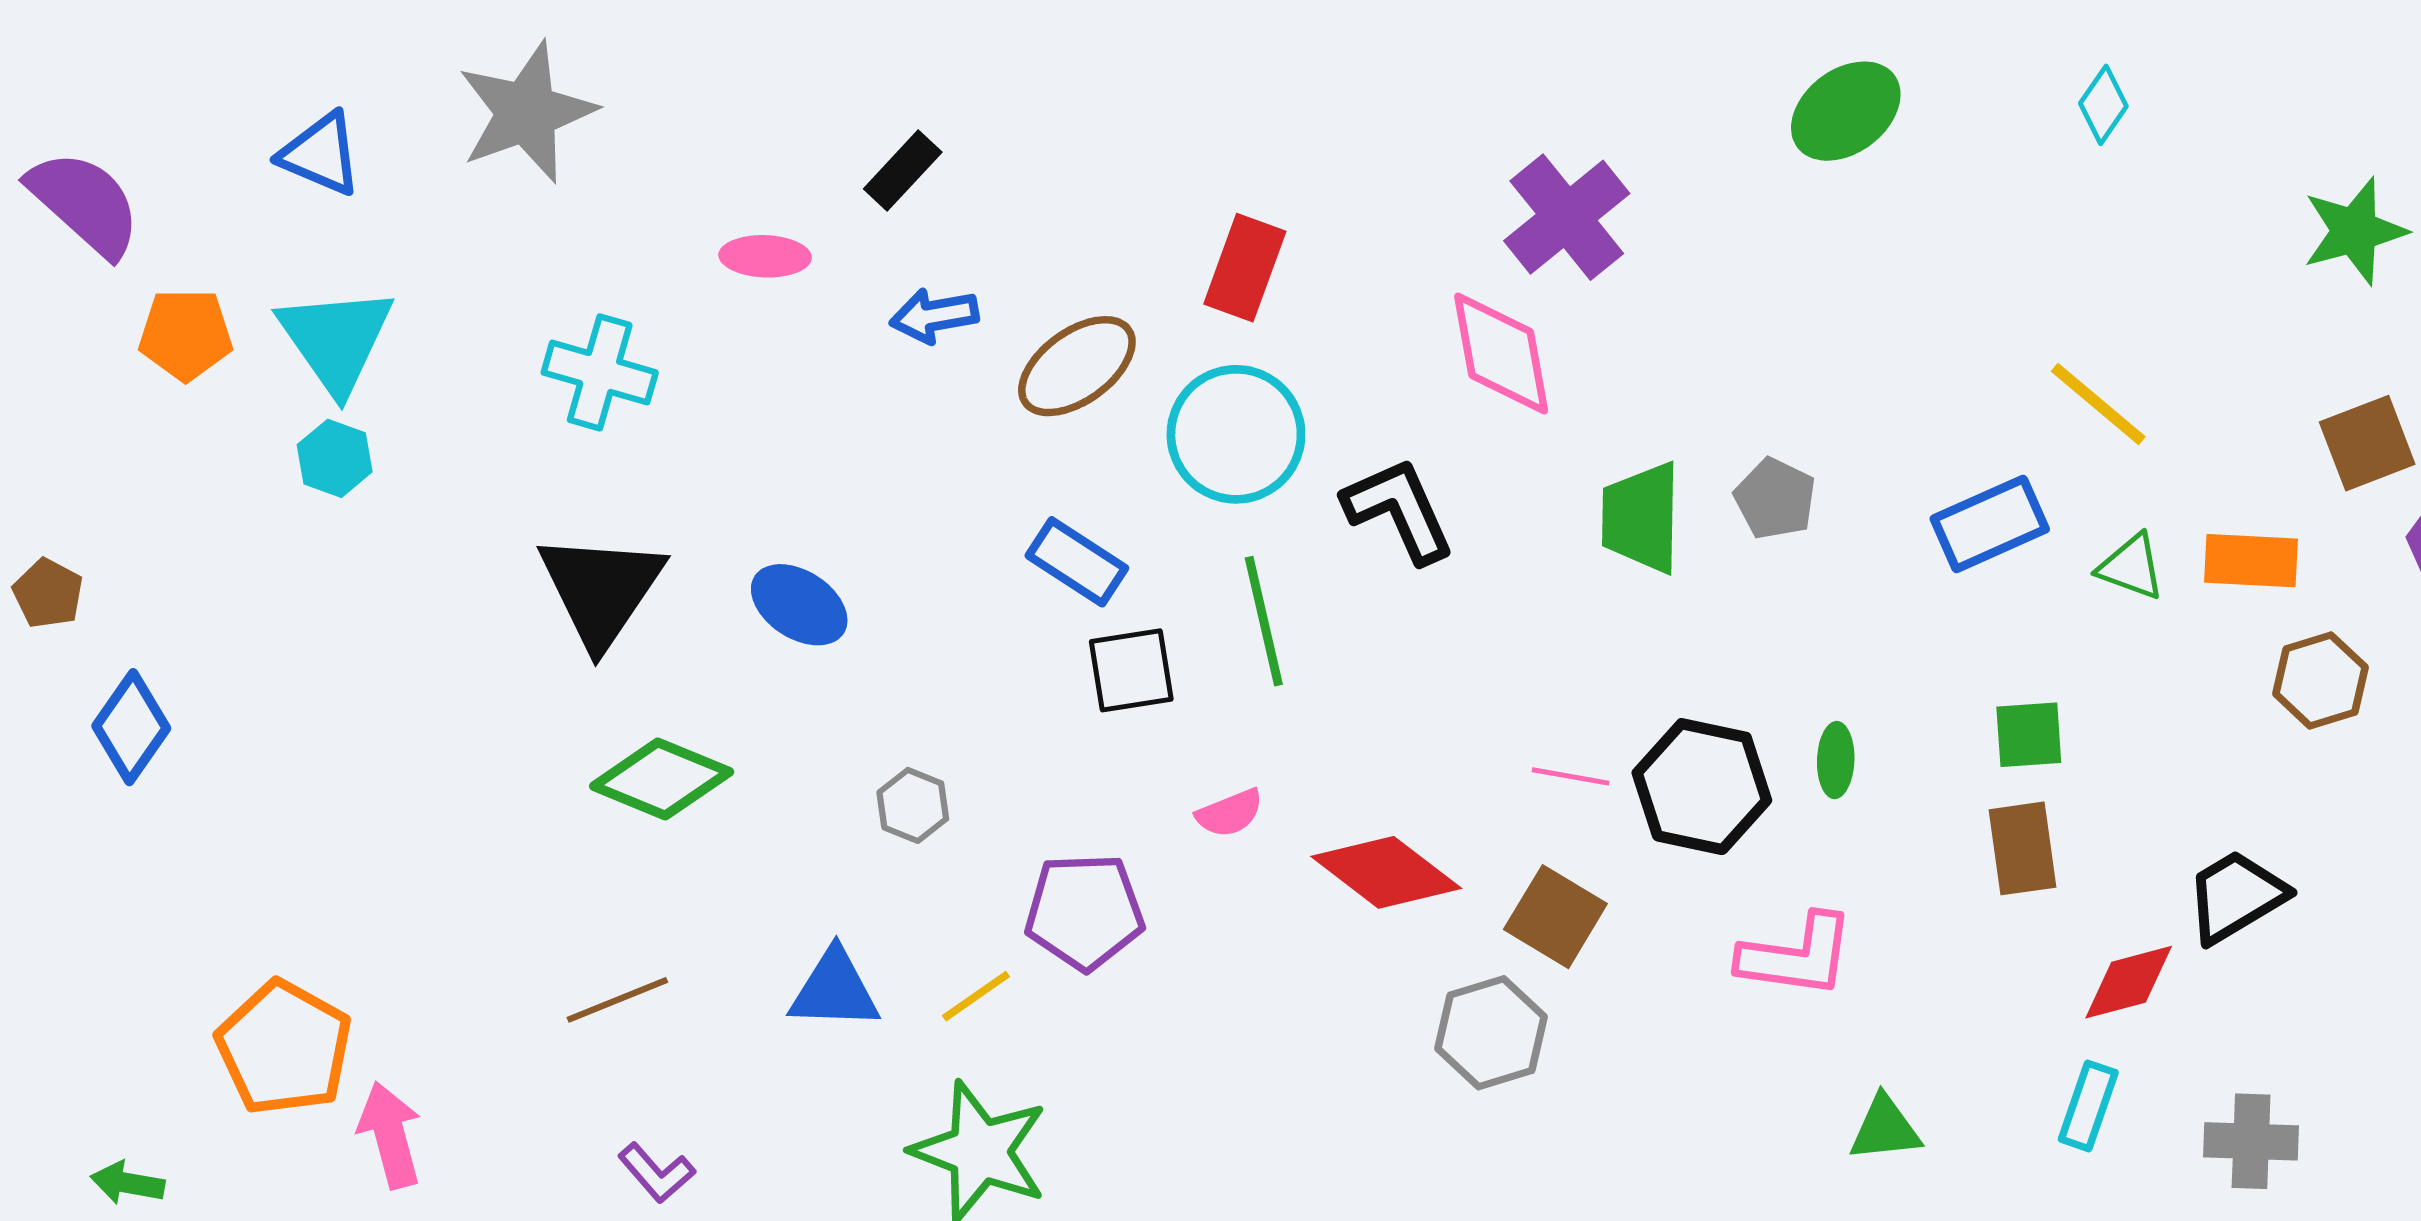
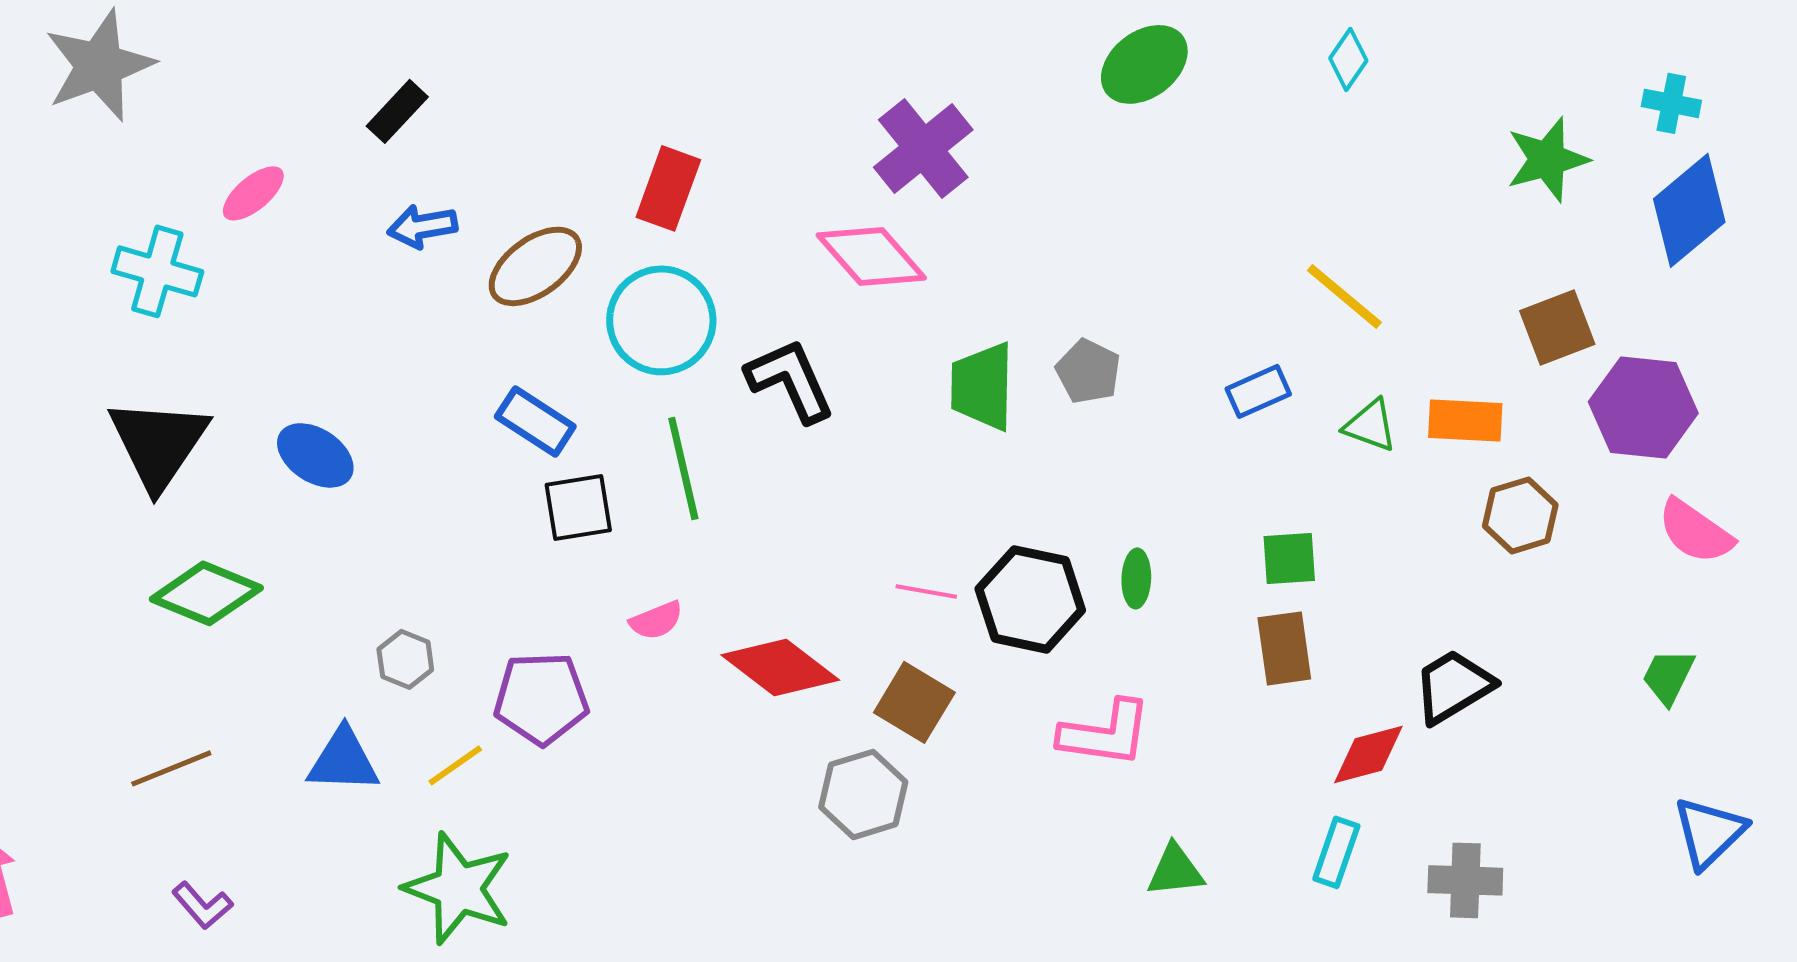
pink ellipse: (765, 256) -> (253, 193), moved, turned -42
pink diamond: (1501, 354) -> (871, 256), turned -31
blue rectangle: (1990, 524) -> (1258, 391), size x0.7
gray hexagon: (913, 805) -> (405, 659), moved

